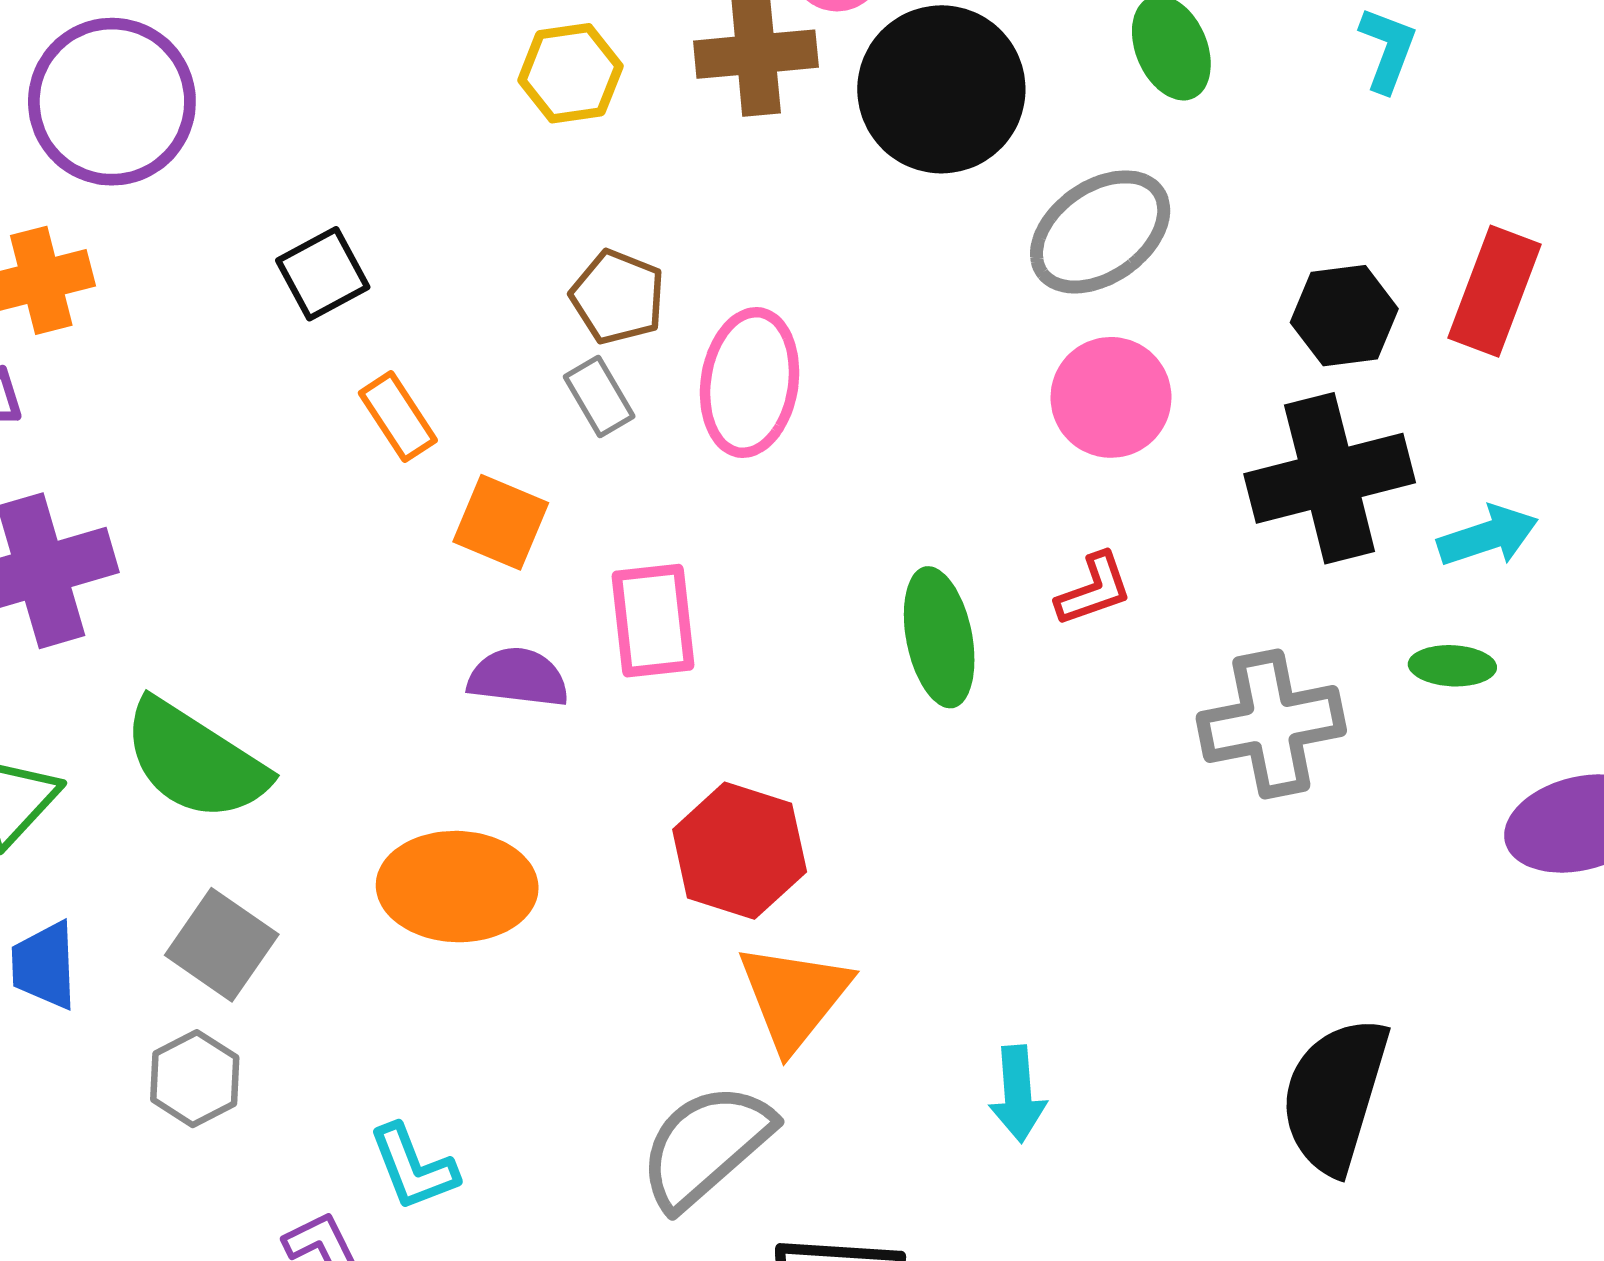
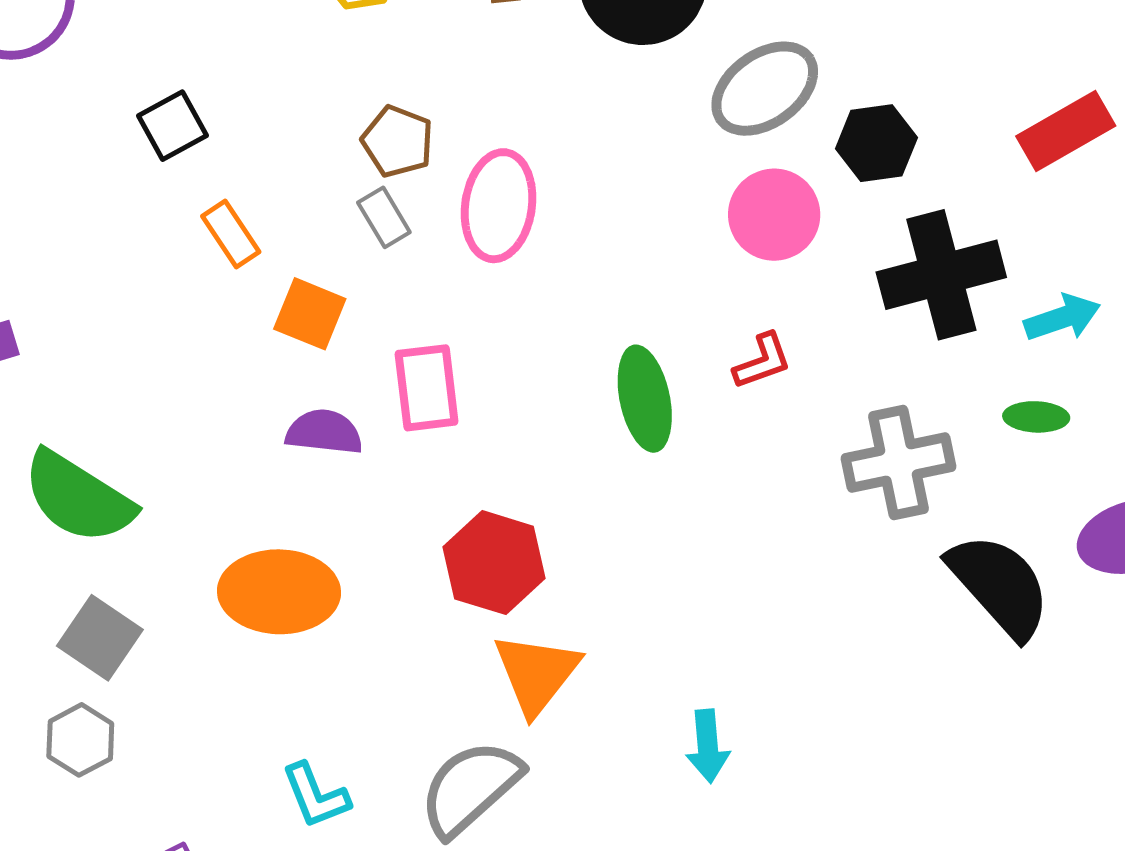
red rectangle: (1495, 291) -> (1066, 131), turned 40
black hexagon: (1344, 316) -> (876, 143), moved
black semicircle: (1335, 1095) -> (1000, 586), moved, turned 122
cyan L-shape: (413, 1167) -> (316, 796), moved

